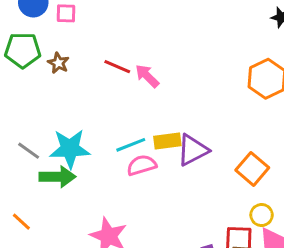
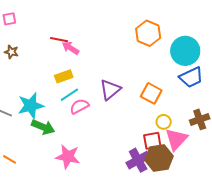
red line: (117, 67) -> (59, 40), moved
yellow rectangle: (167, 141) -> (64, 76), moved
green arrow: (57, 177) -> (43, 127), moved, turned 35

